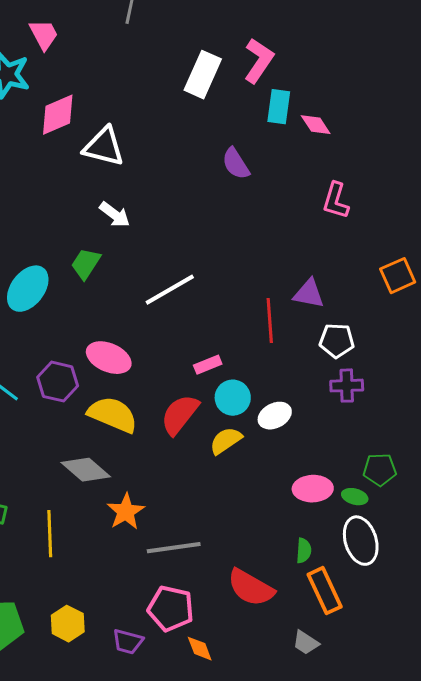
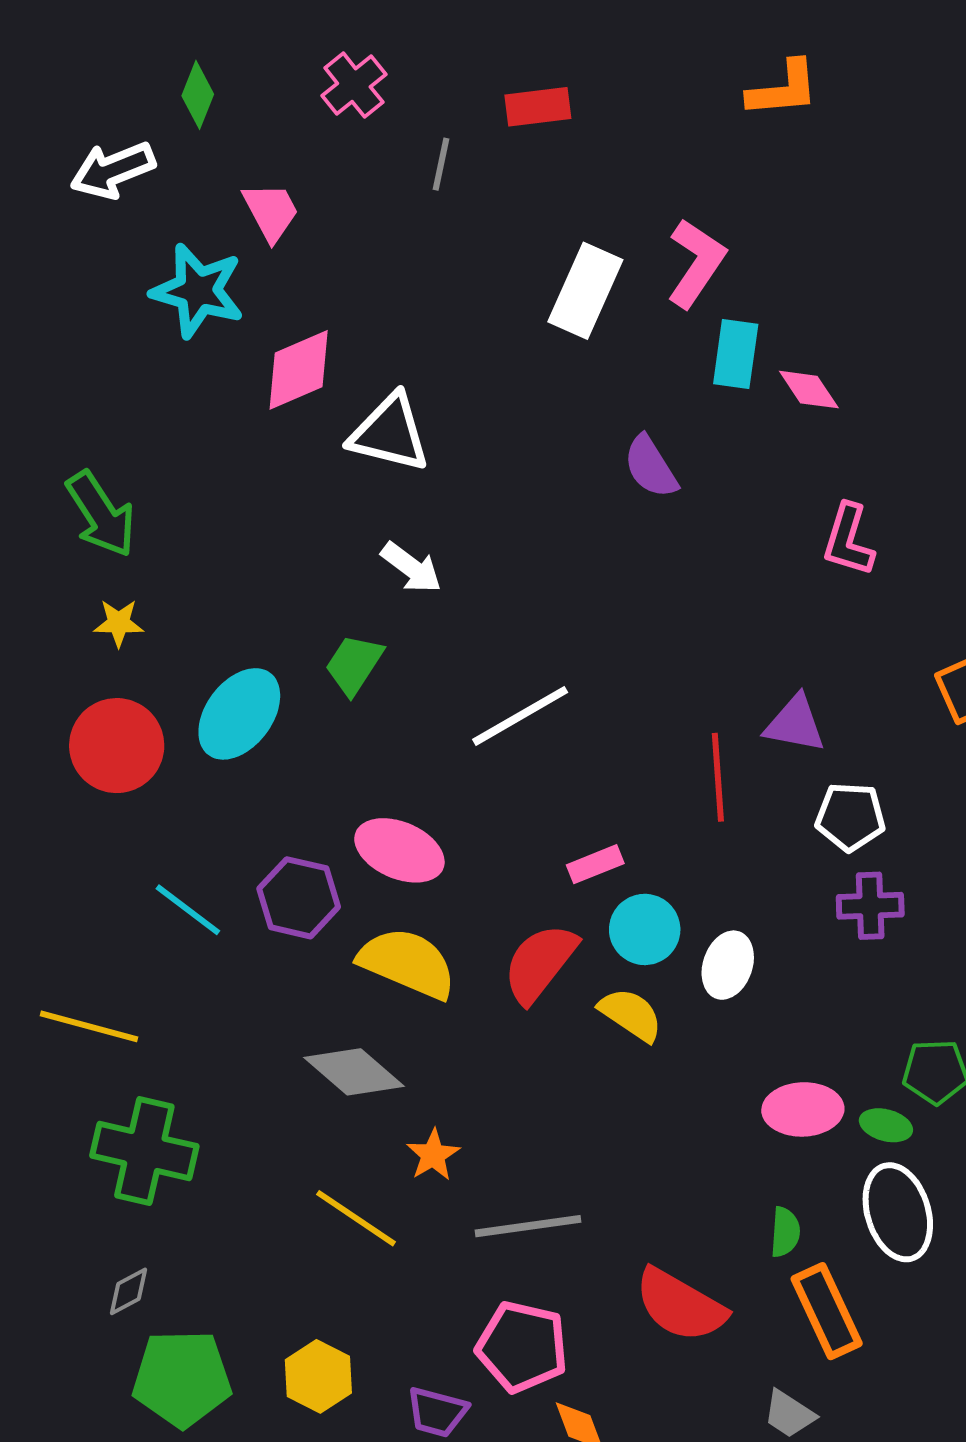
white ellipse: (275, 416) -> (728, 965), turned -44
yellow semicircle: (226, 441) -> (631, 1015), turned 68
orange star: (126, 512) -> (433, 1155), size x0.7
yellow line: (50, 534) -> (356, 1218), moved, turned -54

